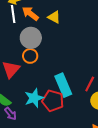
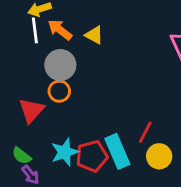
cyan rectangle: (63, 85) -> (117, 151), moved
red pentagon: (53, 101) -> (92, 156), turned -30

